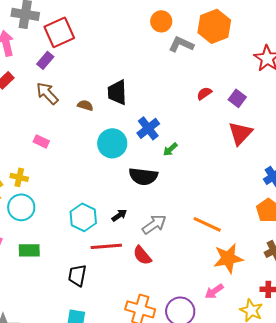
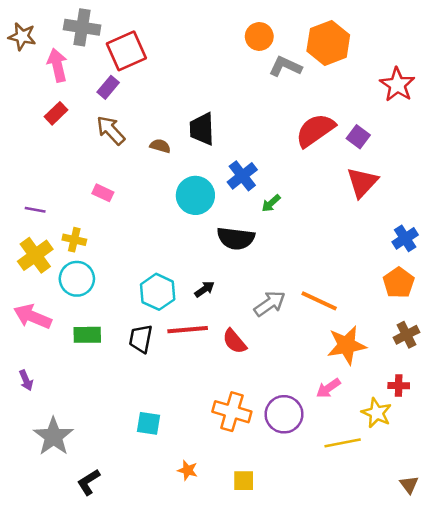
red semicircle: (204, 93) -> (315, 130), size x2.0
gray arrow: (154, 224) -> (270, 304), moved
black trapezoid: (77, 275) -> (141, 339), moved

